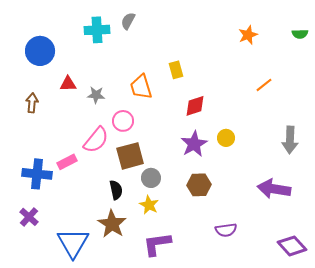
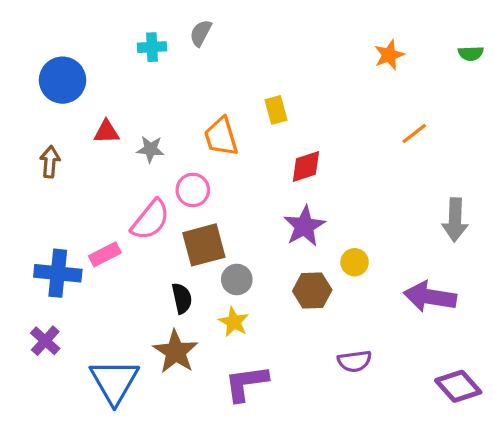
cyan cross: (97, 30) -> (152, 47), size x0.7
yellow circle: (226, 138) -> (355, 262), moved

